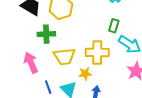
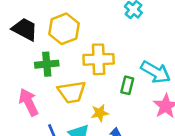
green rectangle: (114, 26) -> (127, 85), moved
yellow cross: (97, 52) -> (99, 59), moved

